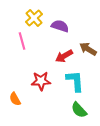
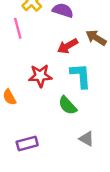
green semicircle: (79, 110) -> (68, 105), moved

